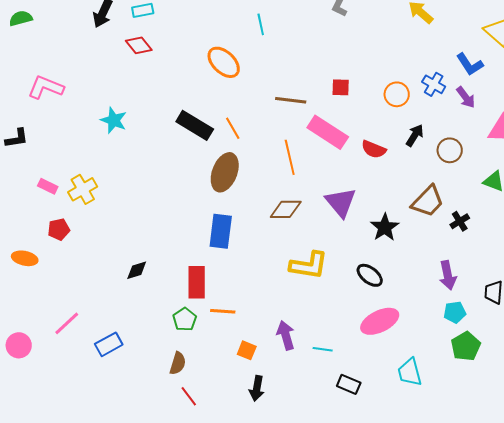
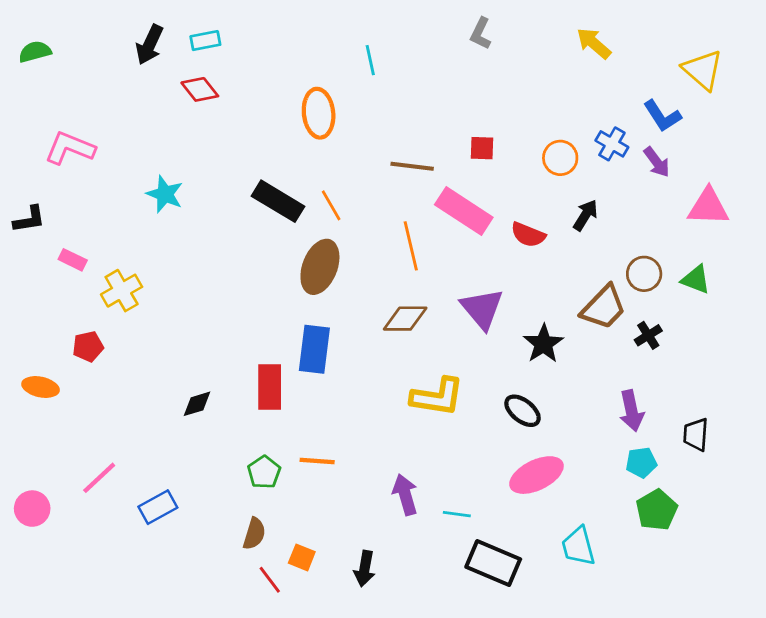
orange ellipse: (224, 62) -> (319, 113), turned 40
brown circle: (450, 150) -> (644, 274), moved
pink rectangle: (48, 186) -> (73, 260), moved
red rectangle: (197, 282) -> (270, 387), moved
orange square: (247, 350) -> (302, 557), moved
black rectangle: (349, 384) -> (493, 563), size x1.6

